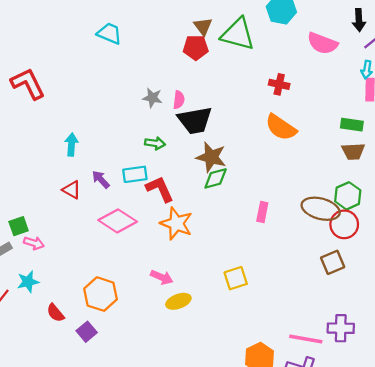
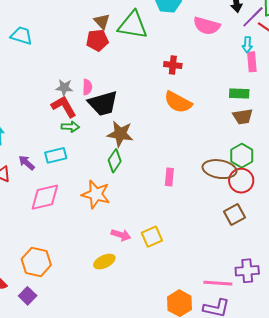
green diamond: (216, 178) -> (115, 161), moved, turned -35
red L-shape: (160, 189) -> (64, 107), moved
pink diamond: (118, 221) -> (45, 197), turned -40
pink arrow: (162, 277) -> (121, 235), moved

